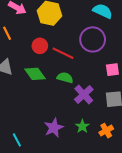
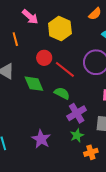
green star: (82, 126) -> (77, 135), moved
purple star: (54, 128) -> (41, 139), turned -30

